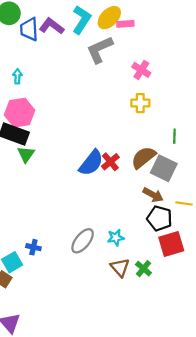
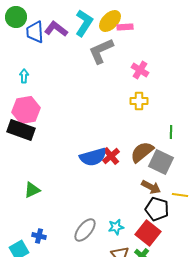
green triangle: (26, 154) -> (32, 190), moved, turned 30
blue semicircle: (91, 163) -> (93, 157), turned 36
red square: (171, 244) -> (148, 233), moved, turned -35

